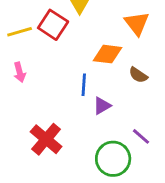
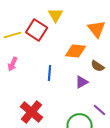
pink arrow: (20, 72) -> (13, 64), turned 40
blue line: (84, 85) -> (50, 73), moved
purple triangle: (102, 106) -> (82, 82), moved

